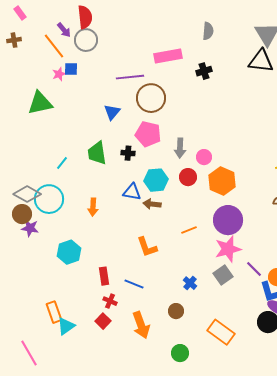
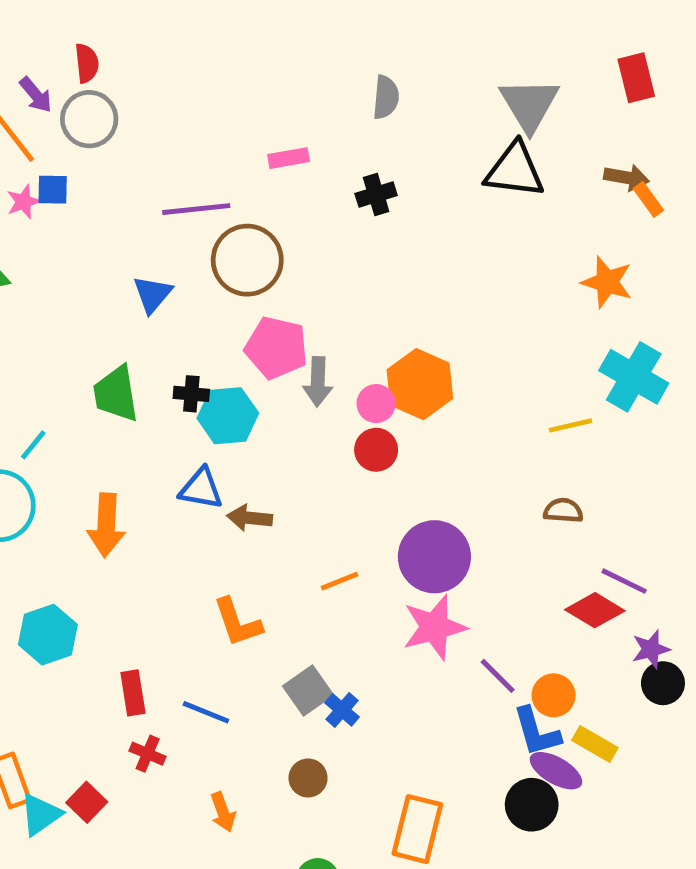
red semicircle: (85, 17) -> (87, 63), size x0.7
pink rectangle: (168, 56) -> (289, 158), size x0.6
pink pentagon: (148, 134) -> (276, 348), moved
cyan line: (62, 163) -> (33, 445), moved
red circle: (188, 177) -> (376, 450), moved
cyan hexagon: (156, 180) -> (228, 416), moved
orange hexagon: (222, 181) -> (420, 384), moved
orange arrow: (93, 207) -> (106, 525), size x1.4
gray square: (223, 275) -> (308, 690), moved
red square: (103, 321) -> (87, 802), moved
orange arrow: (141, 325) -> (223, 812), size x0.6
orange rectangle: (221, 332) -> (417, 829), turned 68

